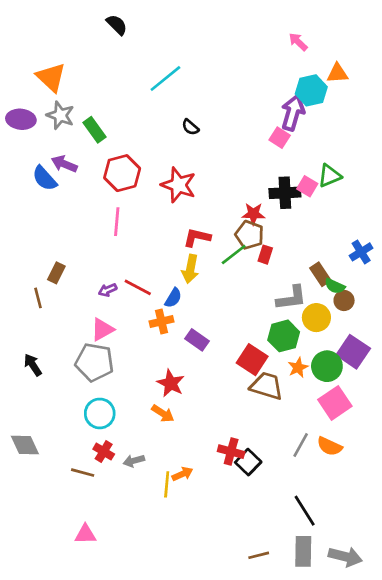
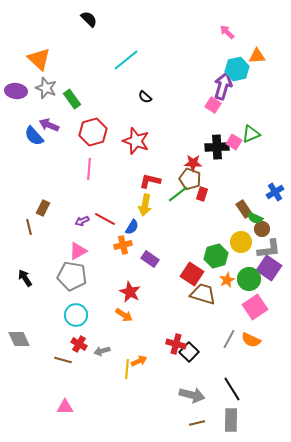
gray L-shape: (291, 298) -> (269, 249), moved
gray arrow: (345, 557) -> (192, 395), moved

